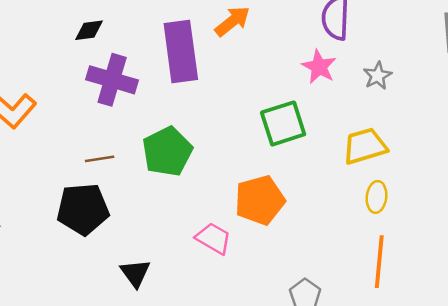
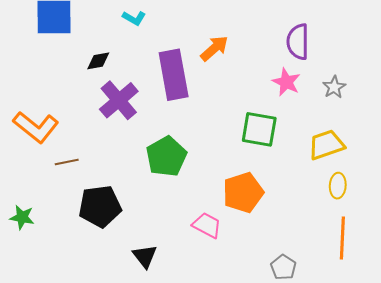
purple cross: (112, 80) -> (119, 100), turned 36
green square: (283, 123) -> (259, 129), turned 30
brown line: (100, 159) -> (67, 162), moved

